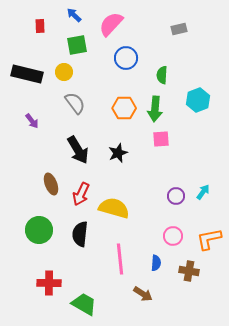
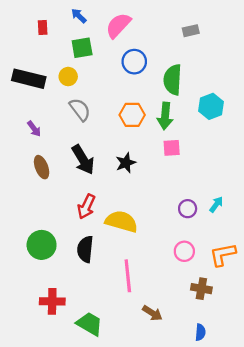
green semicircle: (162, 75) -> (173, 80), size x1.6
brown ellipse: (51, 184) -> (42, 167), moved
blue semicircle: (156, 263) -> (200, 332), moved

